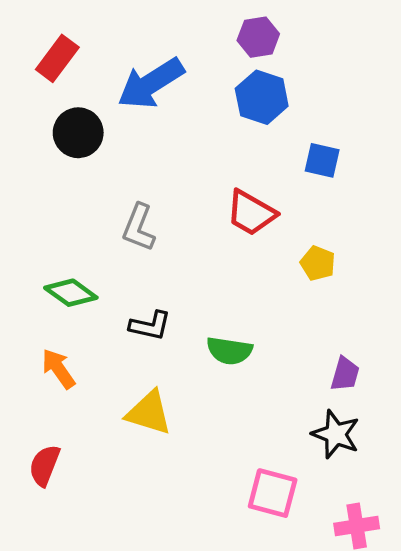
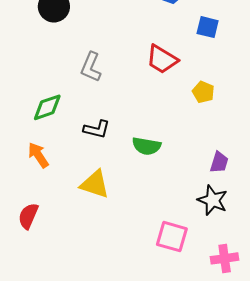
green diamond: (71, 293) -> (47, 107), turned -56

